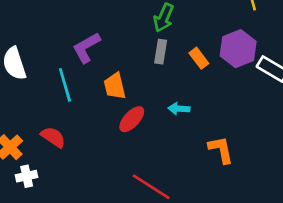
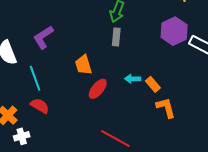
purple L-shape: (86, 48) -> (43, 37), moved
orange rectangle: (199, 58) -> (153, 84), moved
cyan line: (65, 85) -> (35, 78), moved

